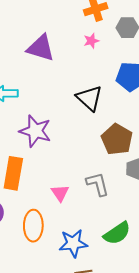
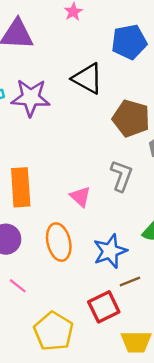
purple star: (35, 131) -> (31, 98), moved
gray L-shape: (98, 184) -> (121, 176), turned 48

